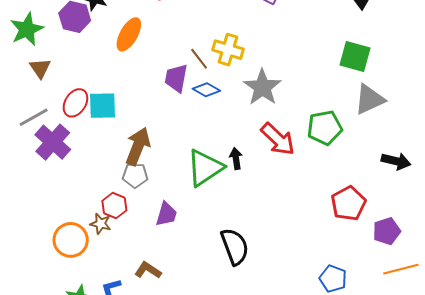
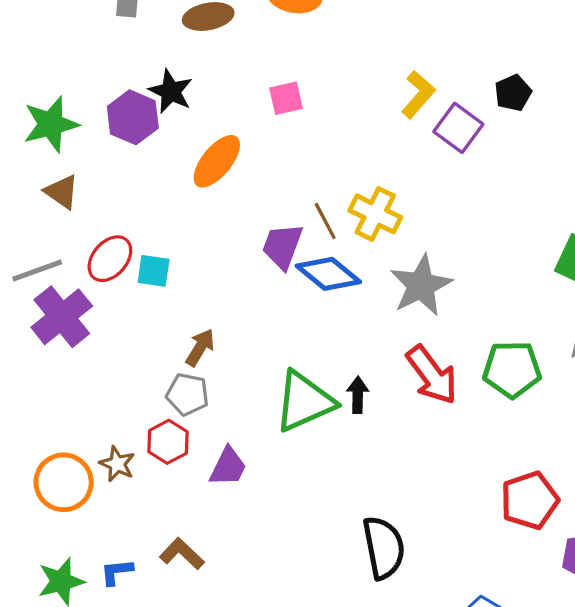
brown triangle: (40, 68) -> (62, 192), turned -30
blue diamond: (206, 90) -> (328, 274), size x1.4
cyan square: (102, 106) -> (154, 271), size x0.7
brown arrow: (138, 146) -> (200, 348), size x0.6
red hexagon: (114, 206) -> (168, 442), moved
black semicircle: (235, 247) -> (384, 548), moved

